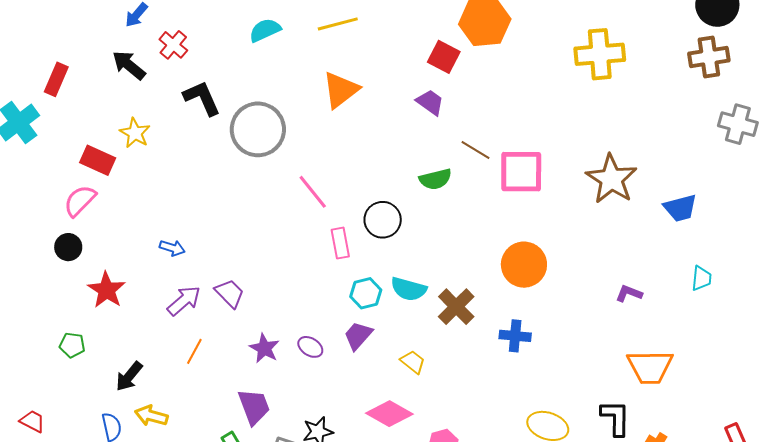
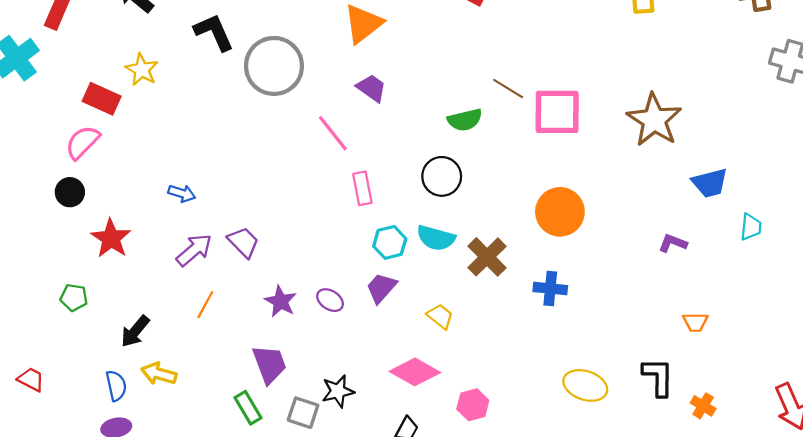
purple trapezoid: (430, 102) -> (371, 88), moved
blue trapezoid: (680, 208) -> (710, 183), moved
black circle: (383, 220) -> (442, 176), moved
orange trapezoid: (650, 367) -> (695, 322), size x0.5

